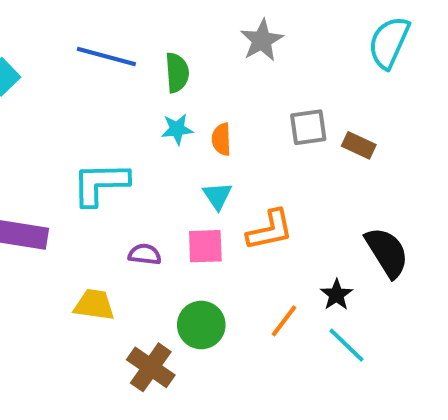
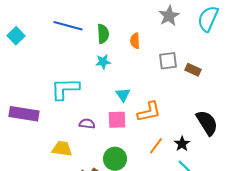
gray star: (262, 40) -> (169, 16), moved
orange semicircle: (221, 139) -> (135, 41), moved
orange line: (284, 321) -> (156, 146), moved

